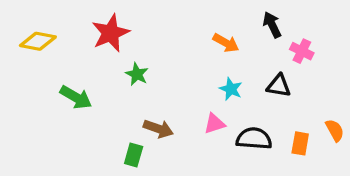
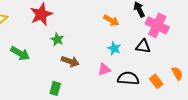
pink cross: (302, 51) -> (157, 25), size x1.6
brown arrow: (158, 129) -> (70, 61), moved
orange rectangle: (300, 143) -> (156, 81), turned -48

